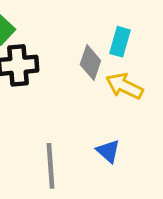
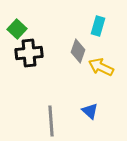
cyan rectangle: (120, 42) -> (98, 26), moved

